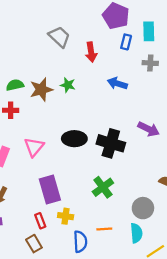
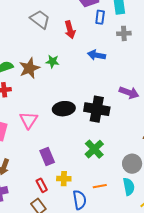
purple rectangle: (50, 189) -> (47, 156), size x0.7

